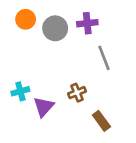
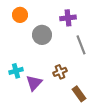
gray circle: (55, 28) -> (42, 35), moved

